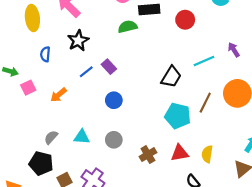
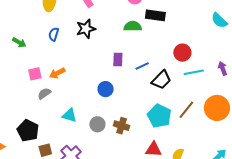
red circle: (185, 20) -> (182, 53), moved
purple rectangle: (109, 67) -> (118, 60), moved, turned 32
blue line: (86, 72) -> (142, 66), moved
pink square: (28, 88) -> (35, 74), moved
gray semicircle: (51, 137) -> (44, 93), moved
brown cross: (148, 155) -> (122, 126), moved, turned 35

